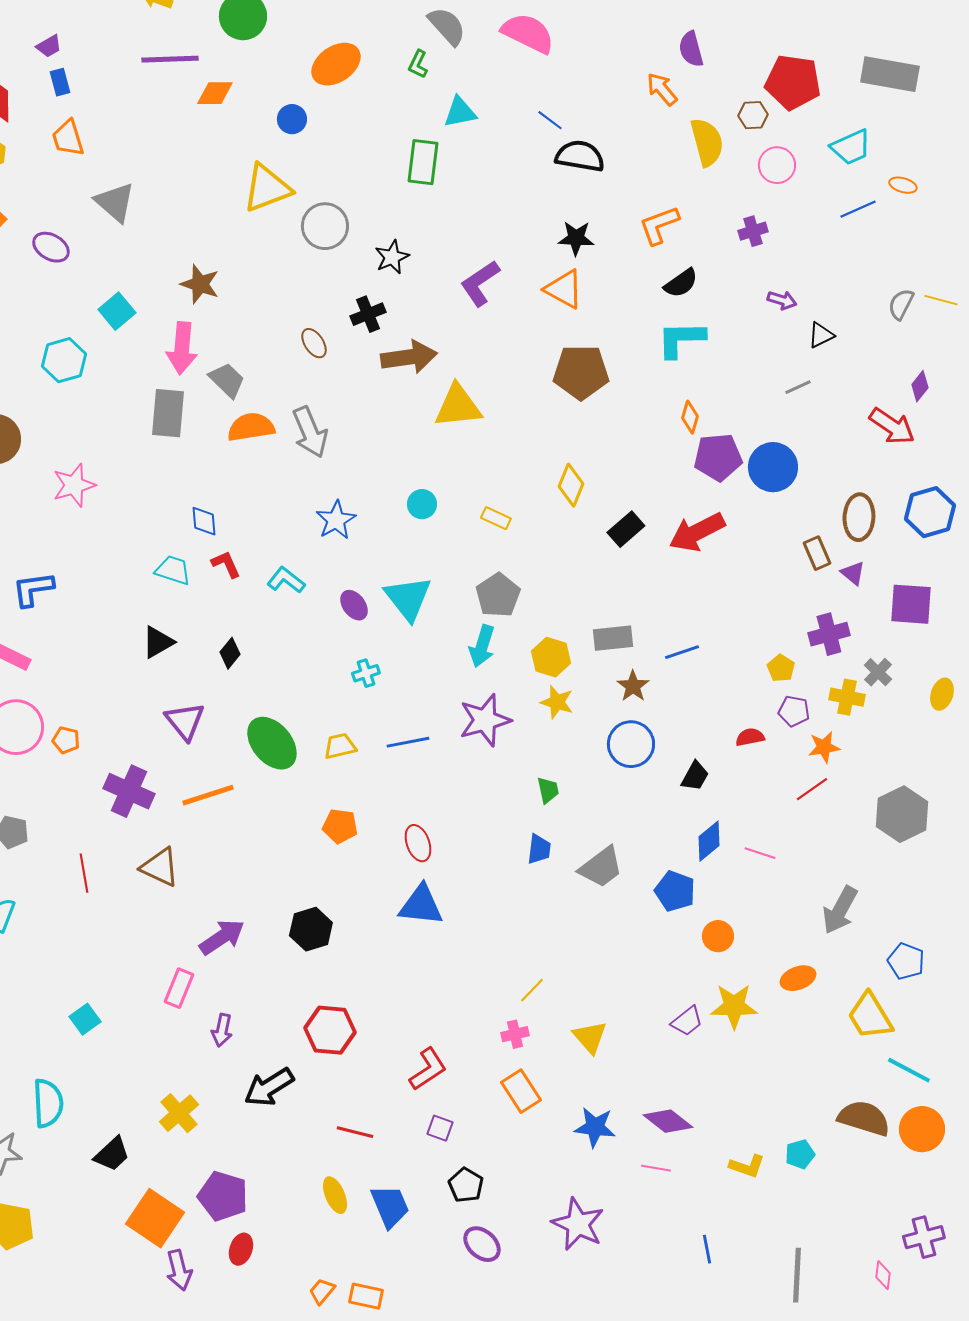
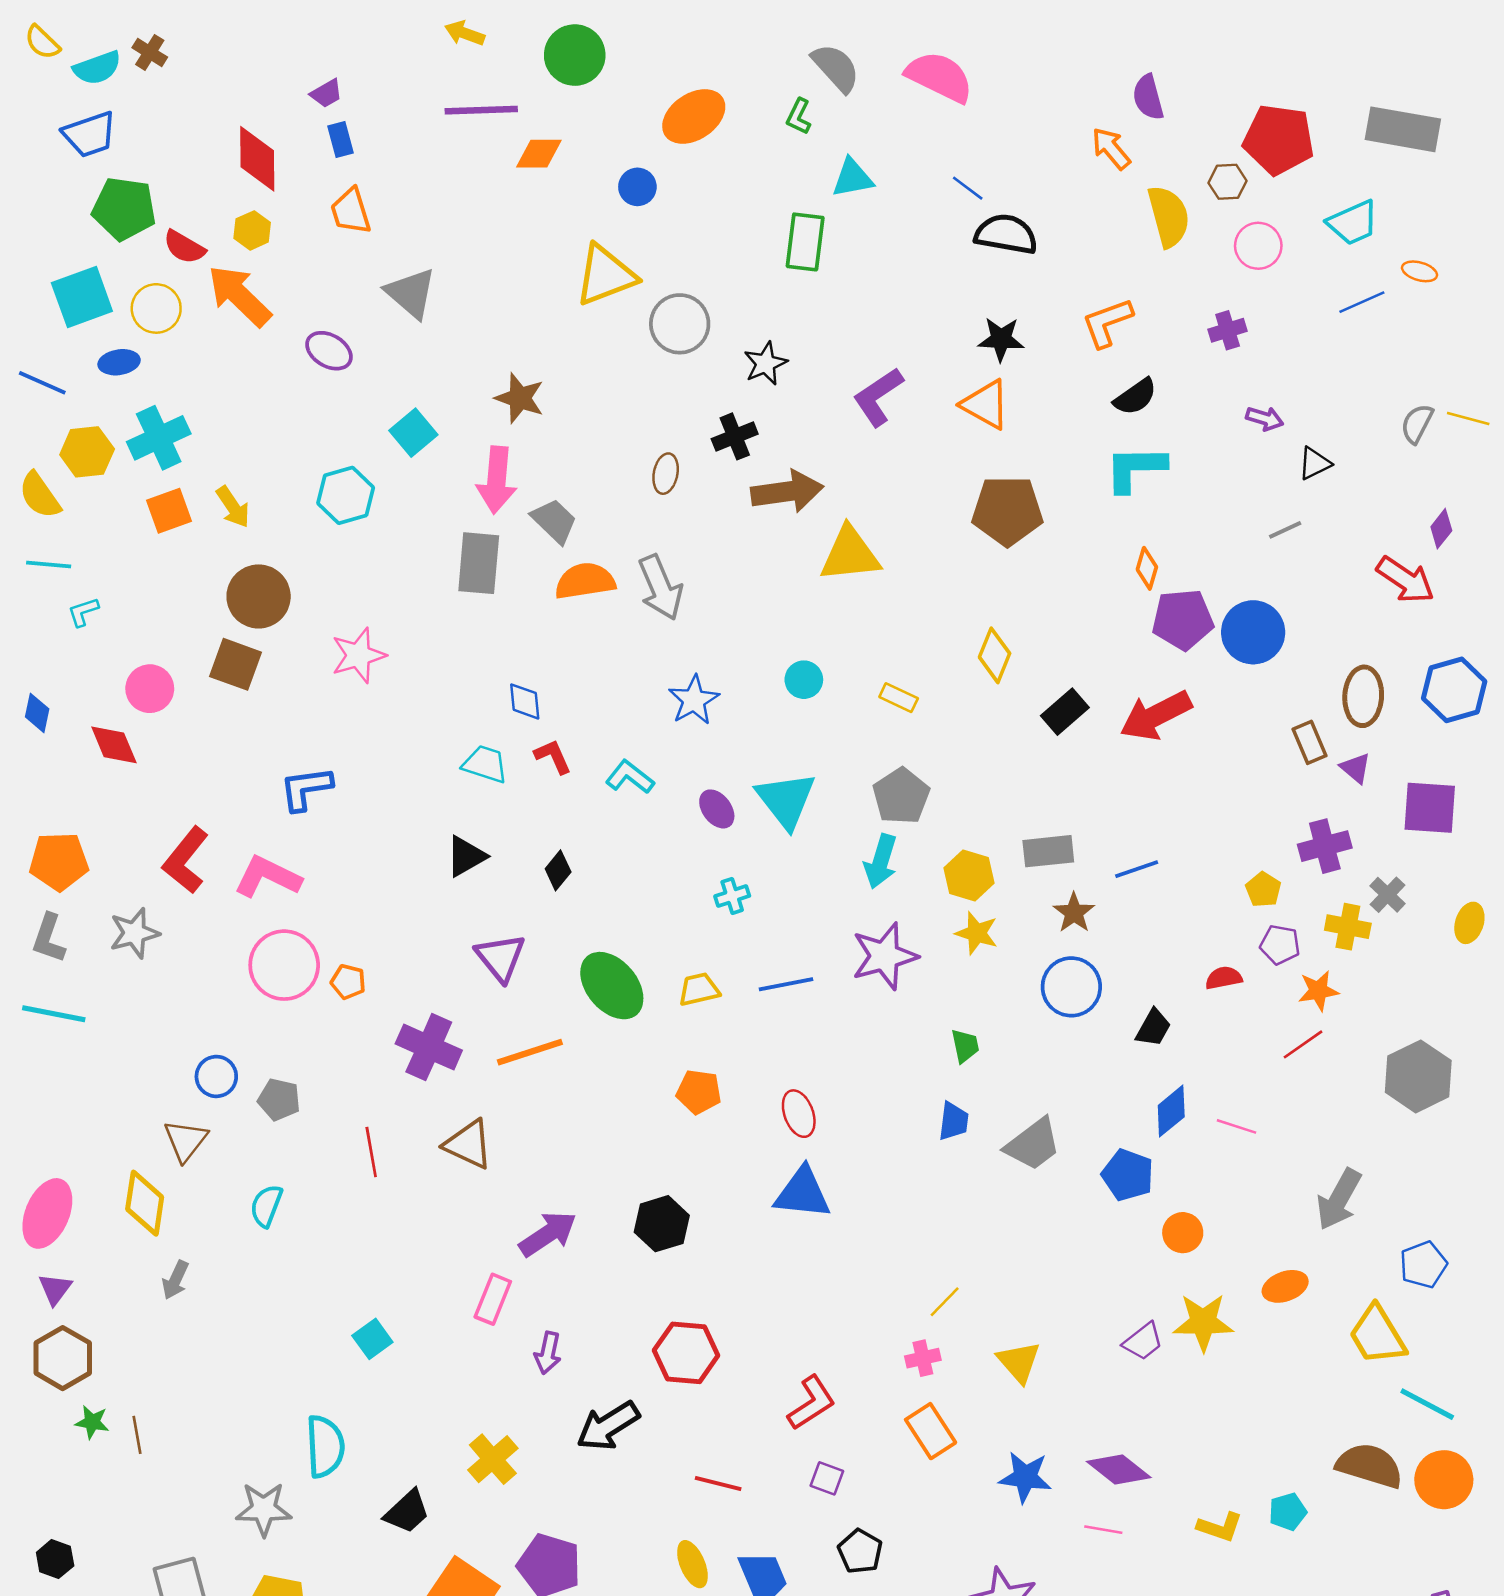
brown ellipse: (314, 343) -> (666, 474), turned 44
blue pentagon: (906, 961) -> (1423, 1265), turned 30

